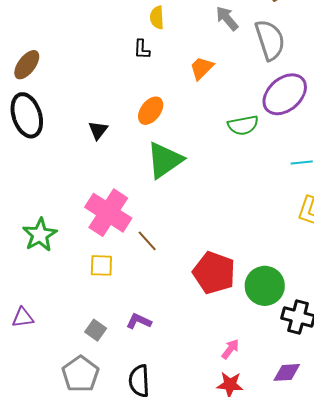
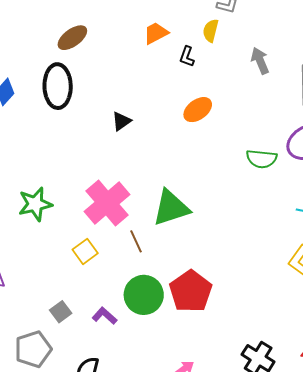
gray arrow: (227, 18) -> (260, 61), moved
orange trapezoid: (202, 68) -> (156, 33), moved
orange ellipse: (151, 111) -> (198, 110), moved
green triangle: (165, 160) -> (171, 208), moved
yellow square: (101, 265) -> (85, 251), turned 35
green circle: (265, 286) -> (144, 295), moved

